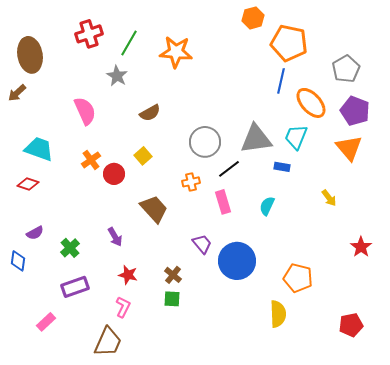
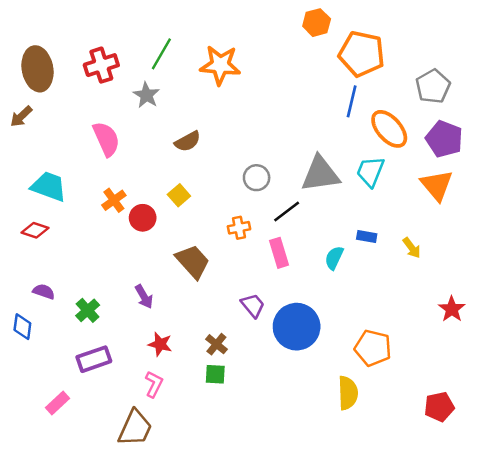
red cross: (89, 34) -> (101, 65), moved
gray circle: (205, 142) -> (257, 178), size x0.7
blue rectangle: (282, 167) -> (367, 237), moved
purple semicircle: (35, 233) -> (44, 292), turned -132

